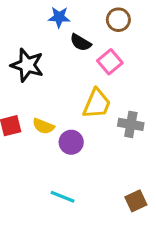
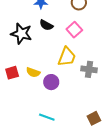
black semicircle: (81, 43) -> (46, 25), moved

